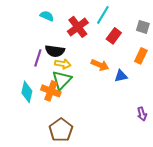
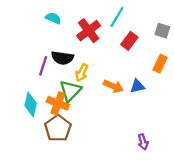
yellow arrow: (63, 64) -> (82, 73), moved, turned 105
orange arrow: (100, 65) -> (114, 86), moved
purple arrow: (142, 114) -> (143, 142), moved
brown pentagon: (61, 130) -> (58, 128), moved

